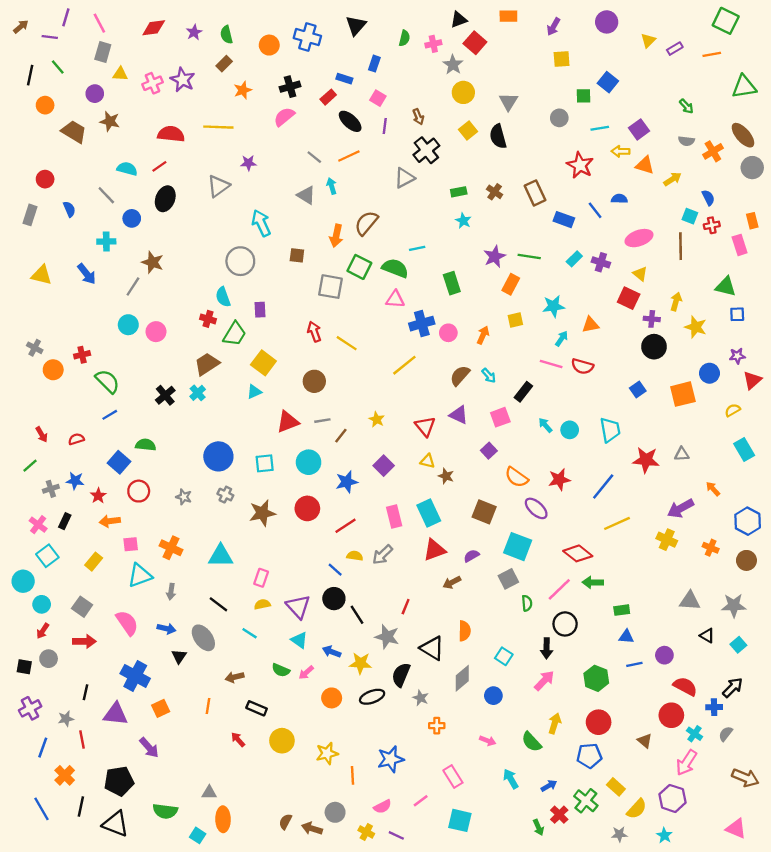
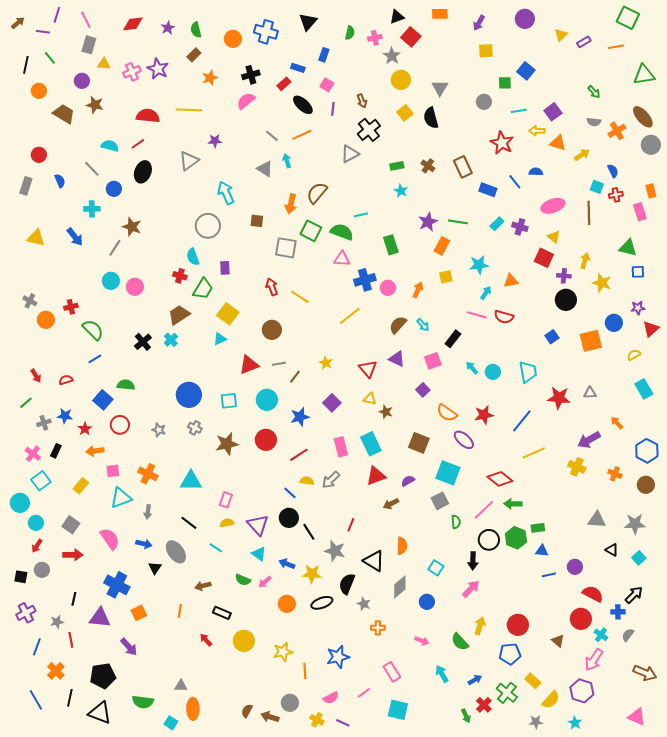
green hexagon: (596, 678) -> (516, 538), moved

